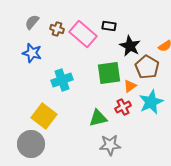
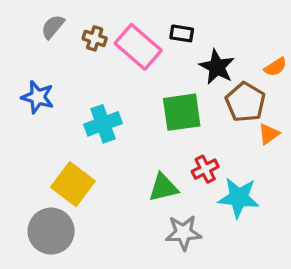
blue star: (32, 53) -> (38, 97), moved
orange triangle: (130, 86) -> (269, 134), moved
cyan star: (151, 102) -> (239, 198), moved, turned 30

